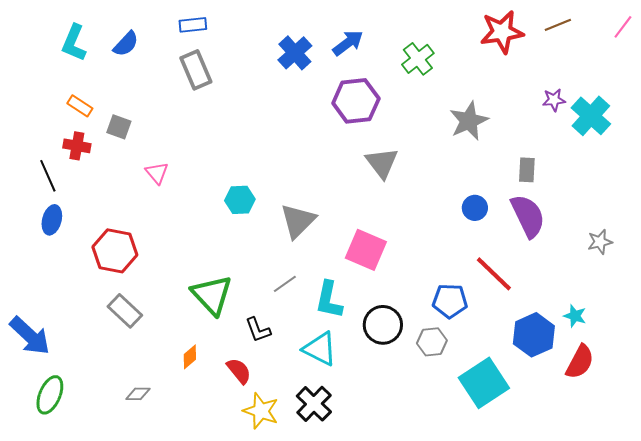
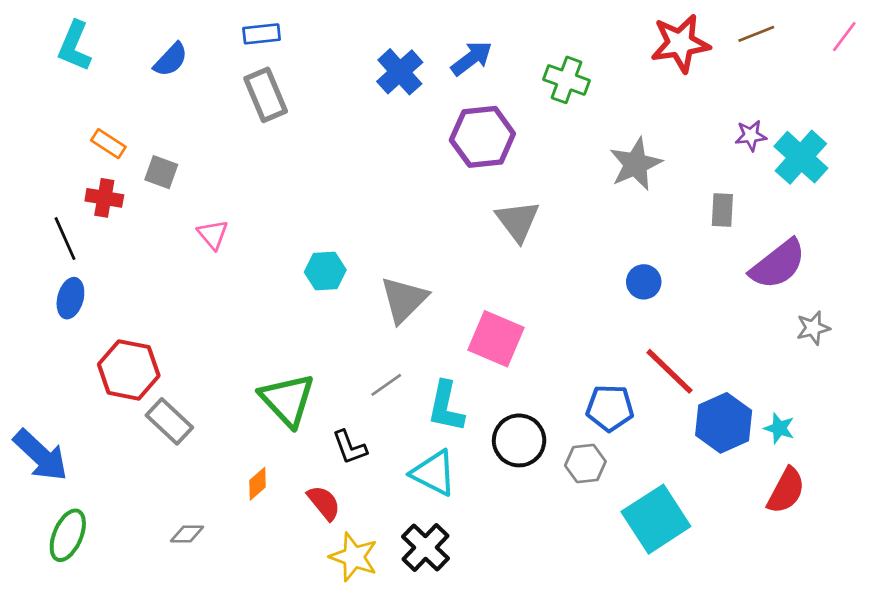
cyan L-shape: (74, 43) -> (75, 46), moved
green cross: (418, 59) -> (566, 80), turned -32
gray rectangle: (527, 170) -> (722, 210), moved
purple semicircle: (528, 216) -> (778, 264), moved, turned 78
red hexagon: (115, 251) -> (129, 370), moved
blue hexagon: (534, 335) -> (724, 423), moved

